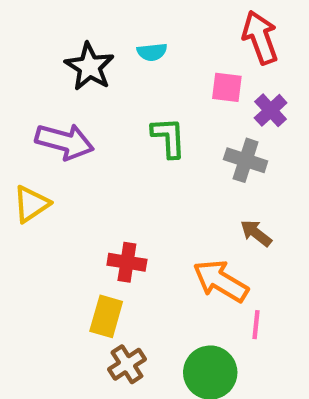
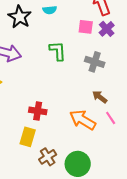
purple cross: (271, 110) -> (107, 29), moved
pink line: (256, 325) -> (111, 118), moved, turned -40
brown cross: (127, 364) -> (48, 157), moved

